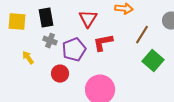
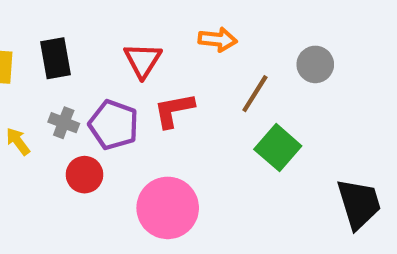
gray cross: (50, 41) -> (64, 123), moved
purple pentagon: (74, 50) -> (114, 125), turned -30

